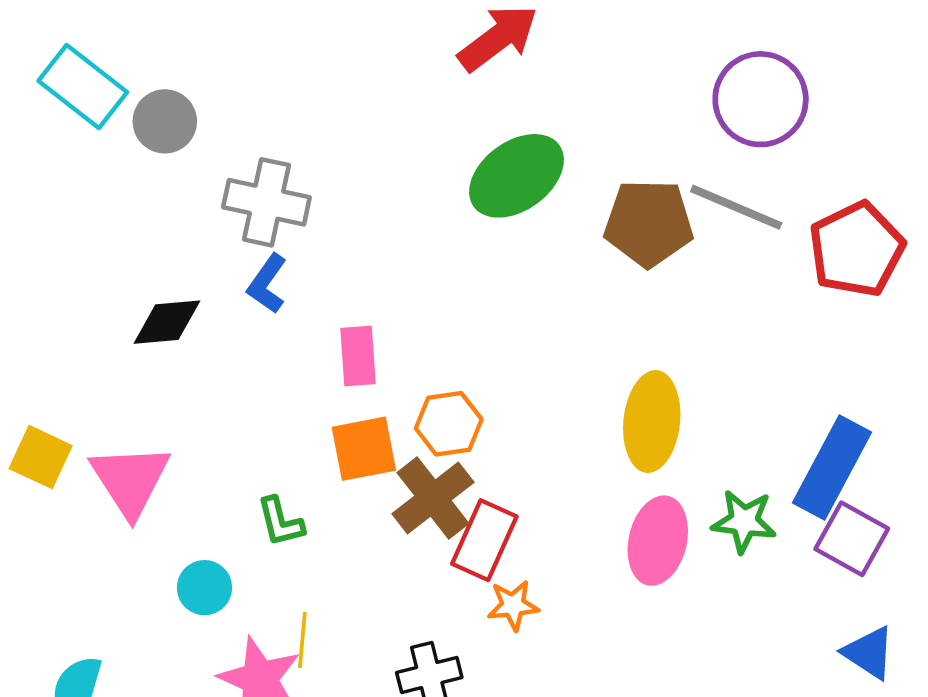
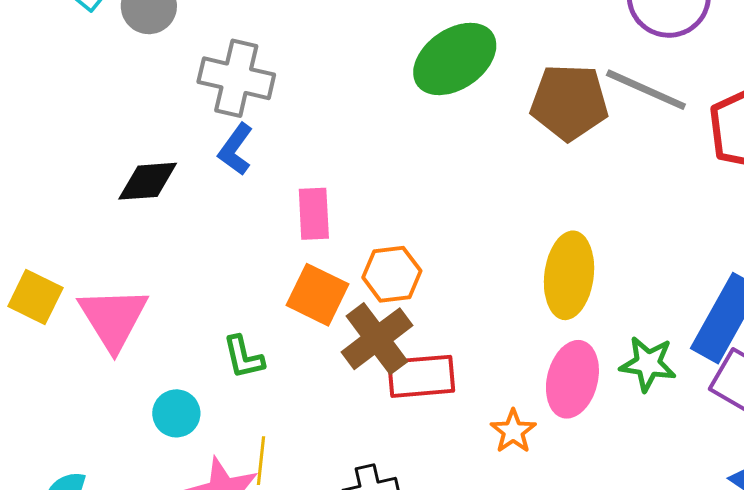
orange square: (364, 449) -> (318, 295), turned 36
red rectangle: (484, 540) -> (421, 376), turned 60
orange star: (513, 605) -> (513, 431), moved, turned -30

